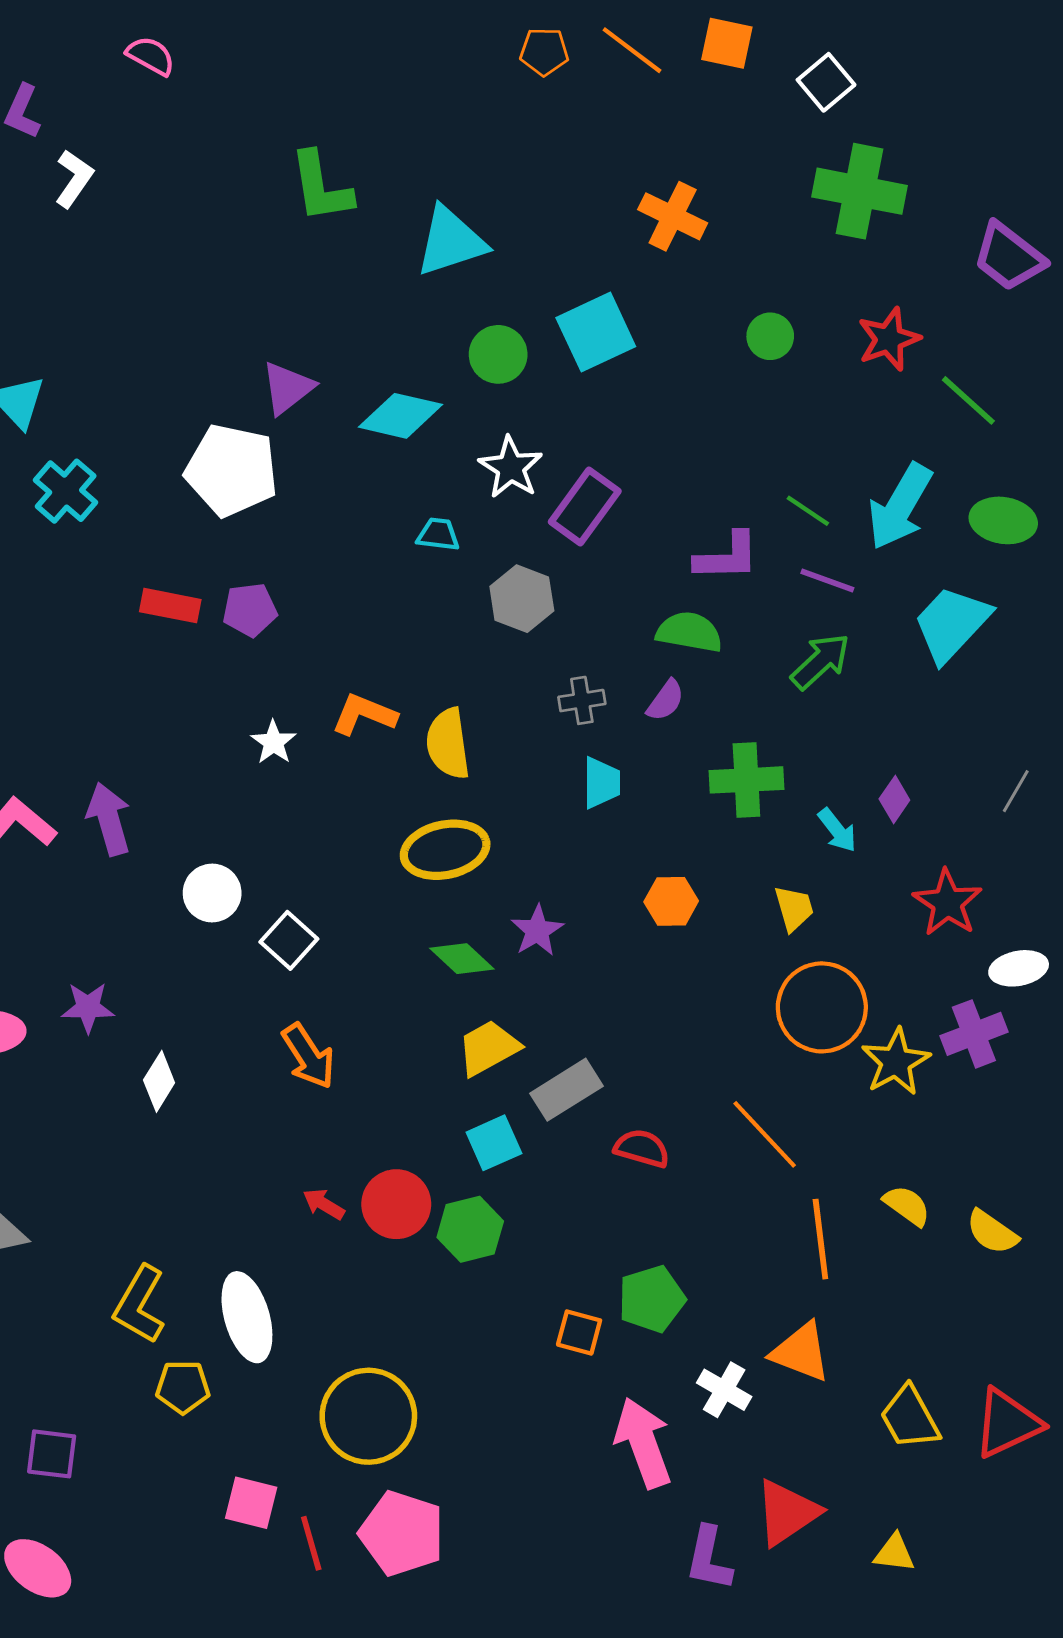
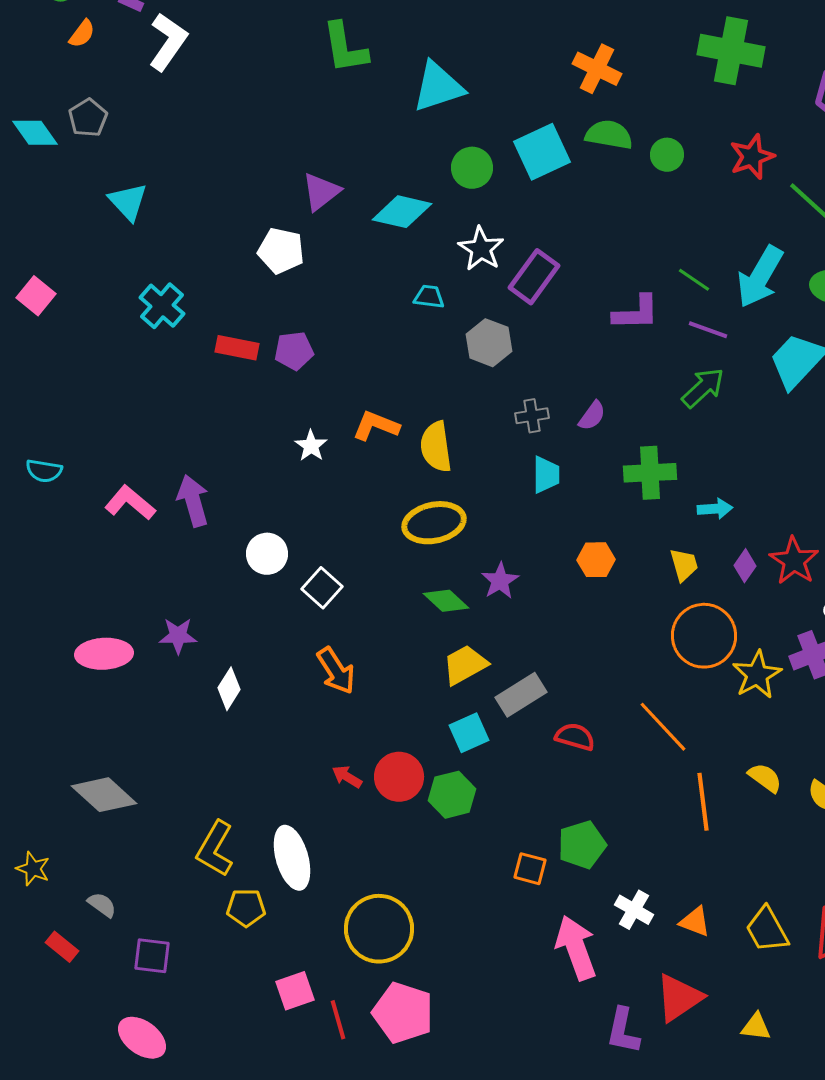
white L-shape: (74, 179) -> (168, 42), size x1.4
white pentagon: (232, 470) -> (281, 251), size x0.7
cyan cross: (66, 491) -> (162, 306), moved
green semicircle: (689, 632) -> (609, 135), moved
purple diamond: (894, 800) -> (745, 566), moved
cyan arrow: (837, 830) -> (715, 509), turned -56
orange triangle: (801, 1352) -> (695, 922), moved, size x0.7
pink square: (251, 1503) -> (295, 991), turned -33

